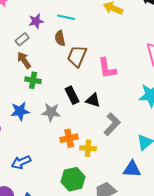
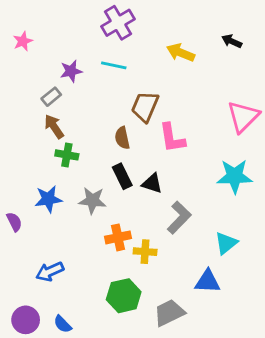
brown semicircle: (60, 38) -> (122, 138), moved
brown trapezoid: (77, 56) -> (145, 107), moved

